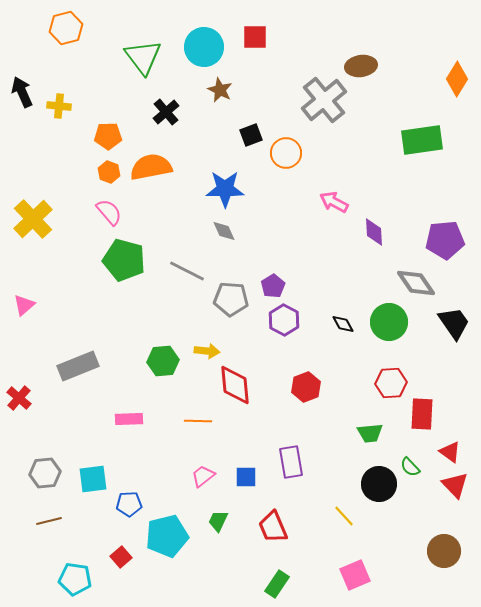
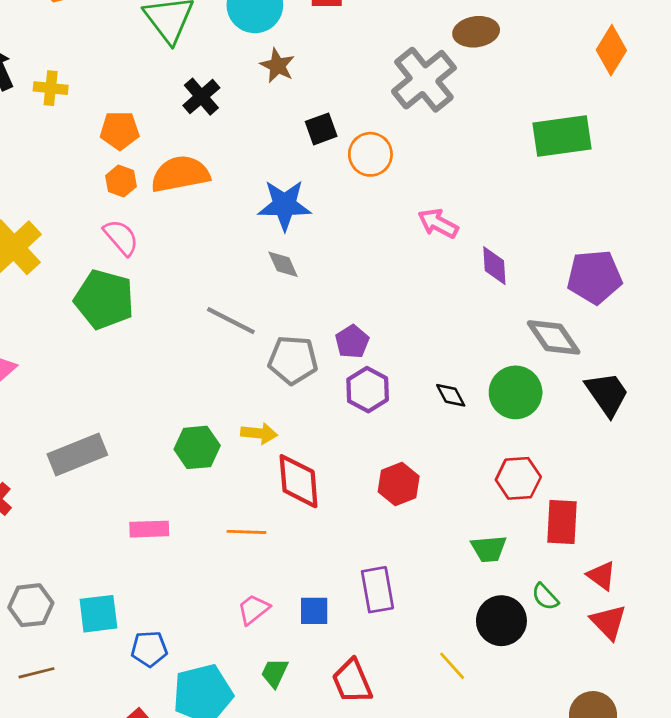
green pentagon: (124, 260) -> (104, 299), moved

